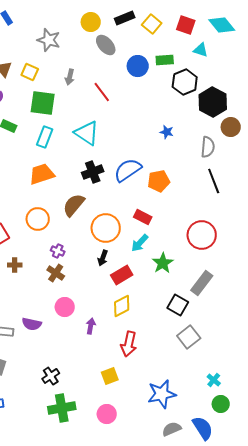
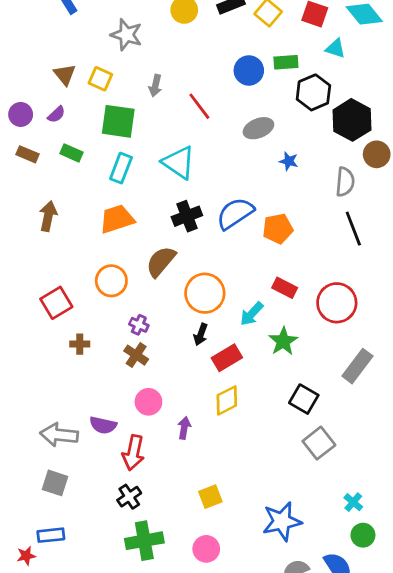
gray ellipse: (106, 45) -> (258, 128), moved, turned -70
red rectangle: (143, 217) -> (285, 288), moved
gray rectangle: (202, 283) -> (357, 366), moved
red arrow: (129, 344) -> (133, 453), moved

